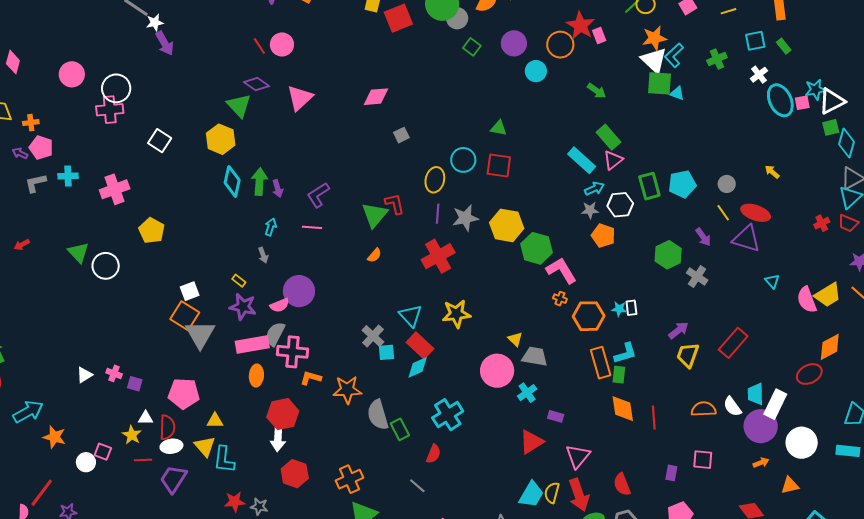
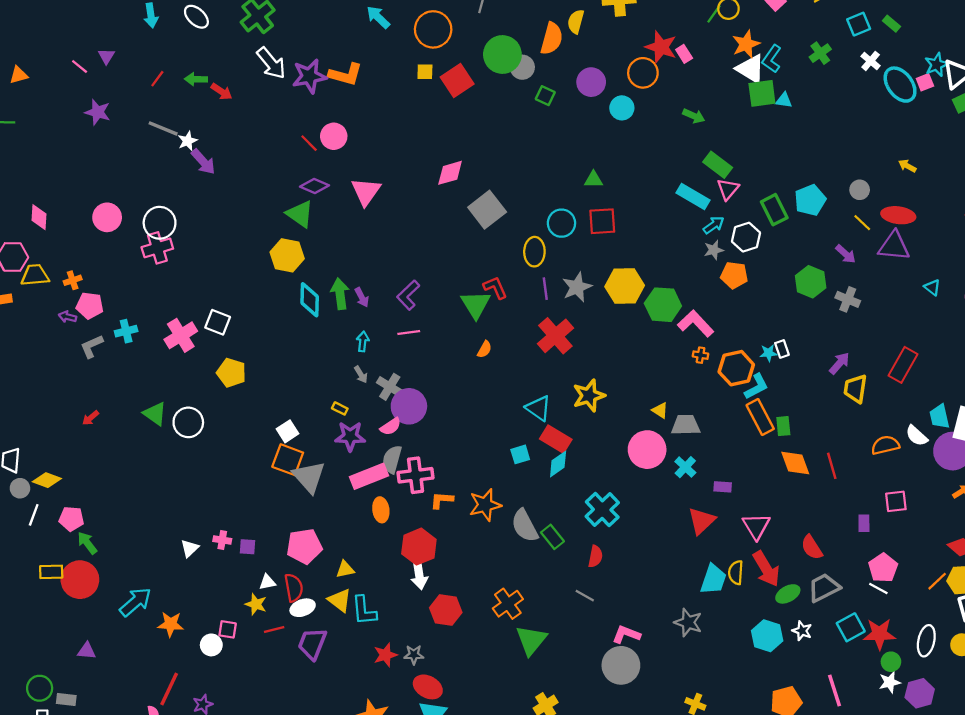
gray square: (401, 135) -> (487, 210), size x2.0
white square: (160, 141) -> (218, 322), moved
gray cross: (373, 336) -> (390, 387), moved
cyan L-shape: (625, 353) -> (756, 387), moved

